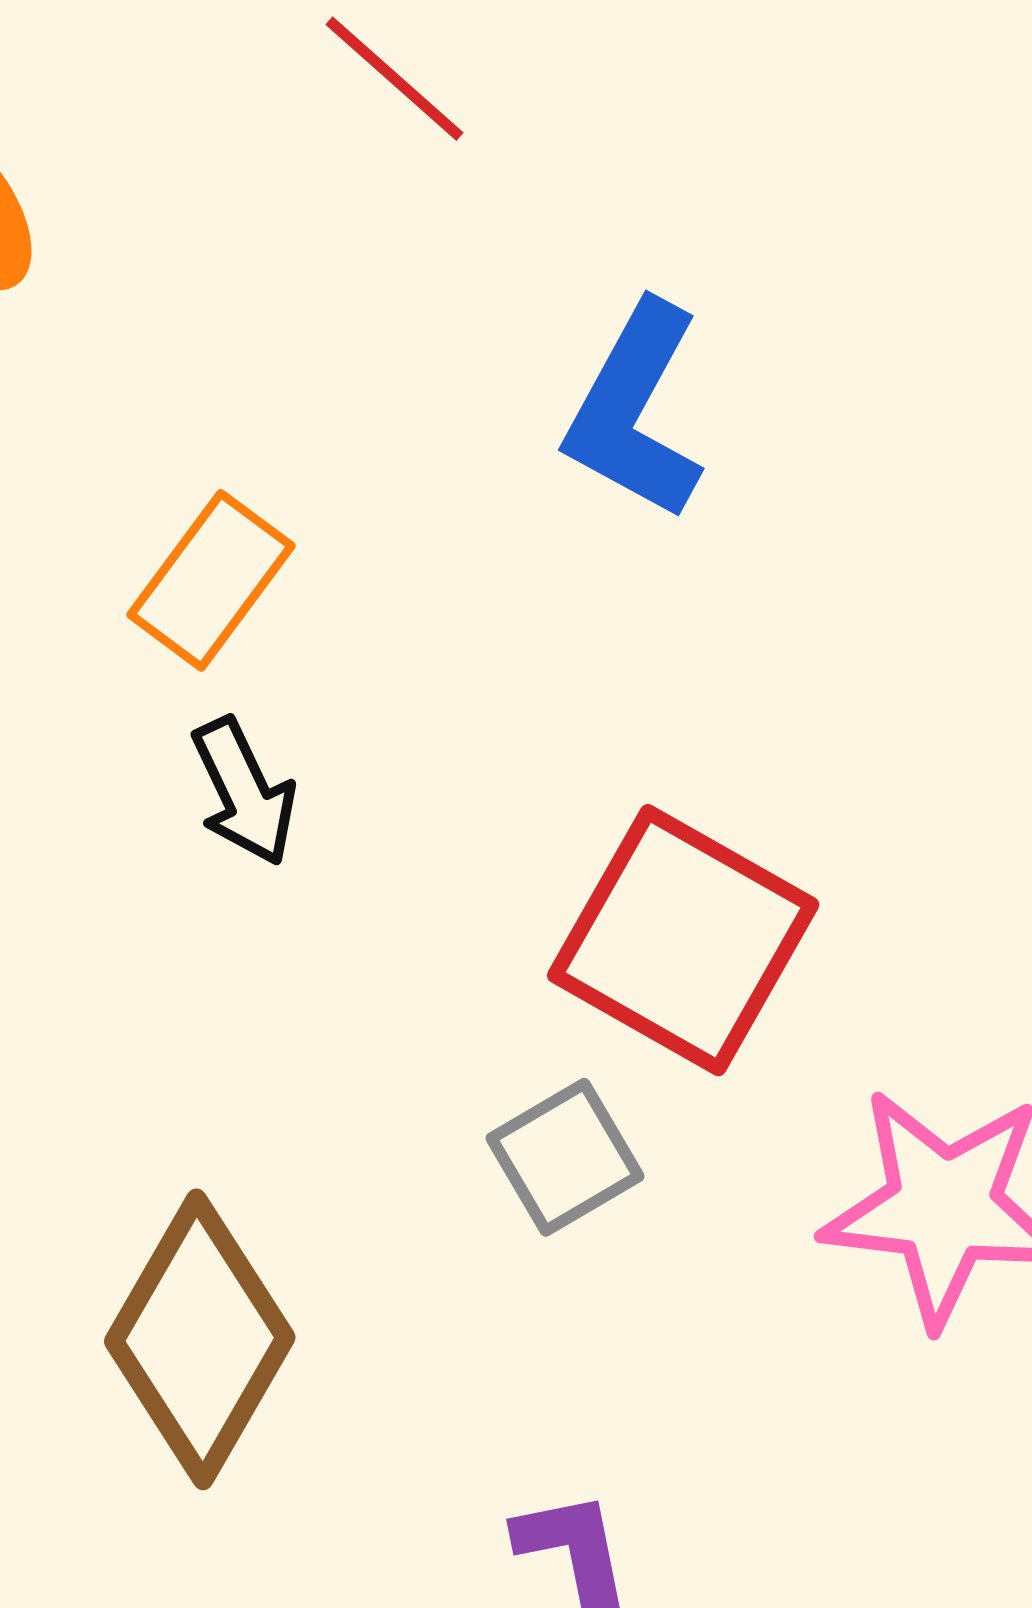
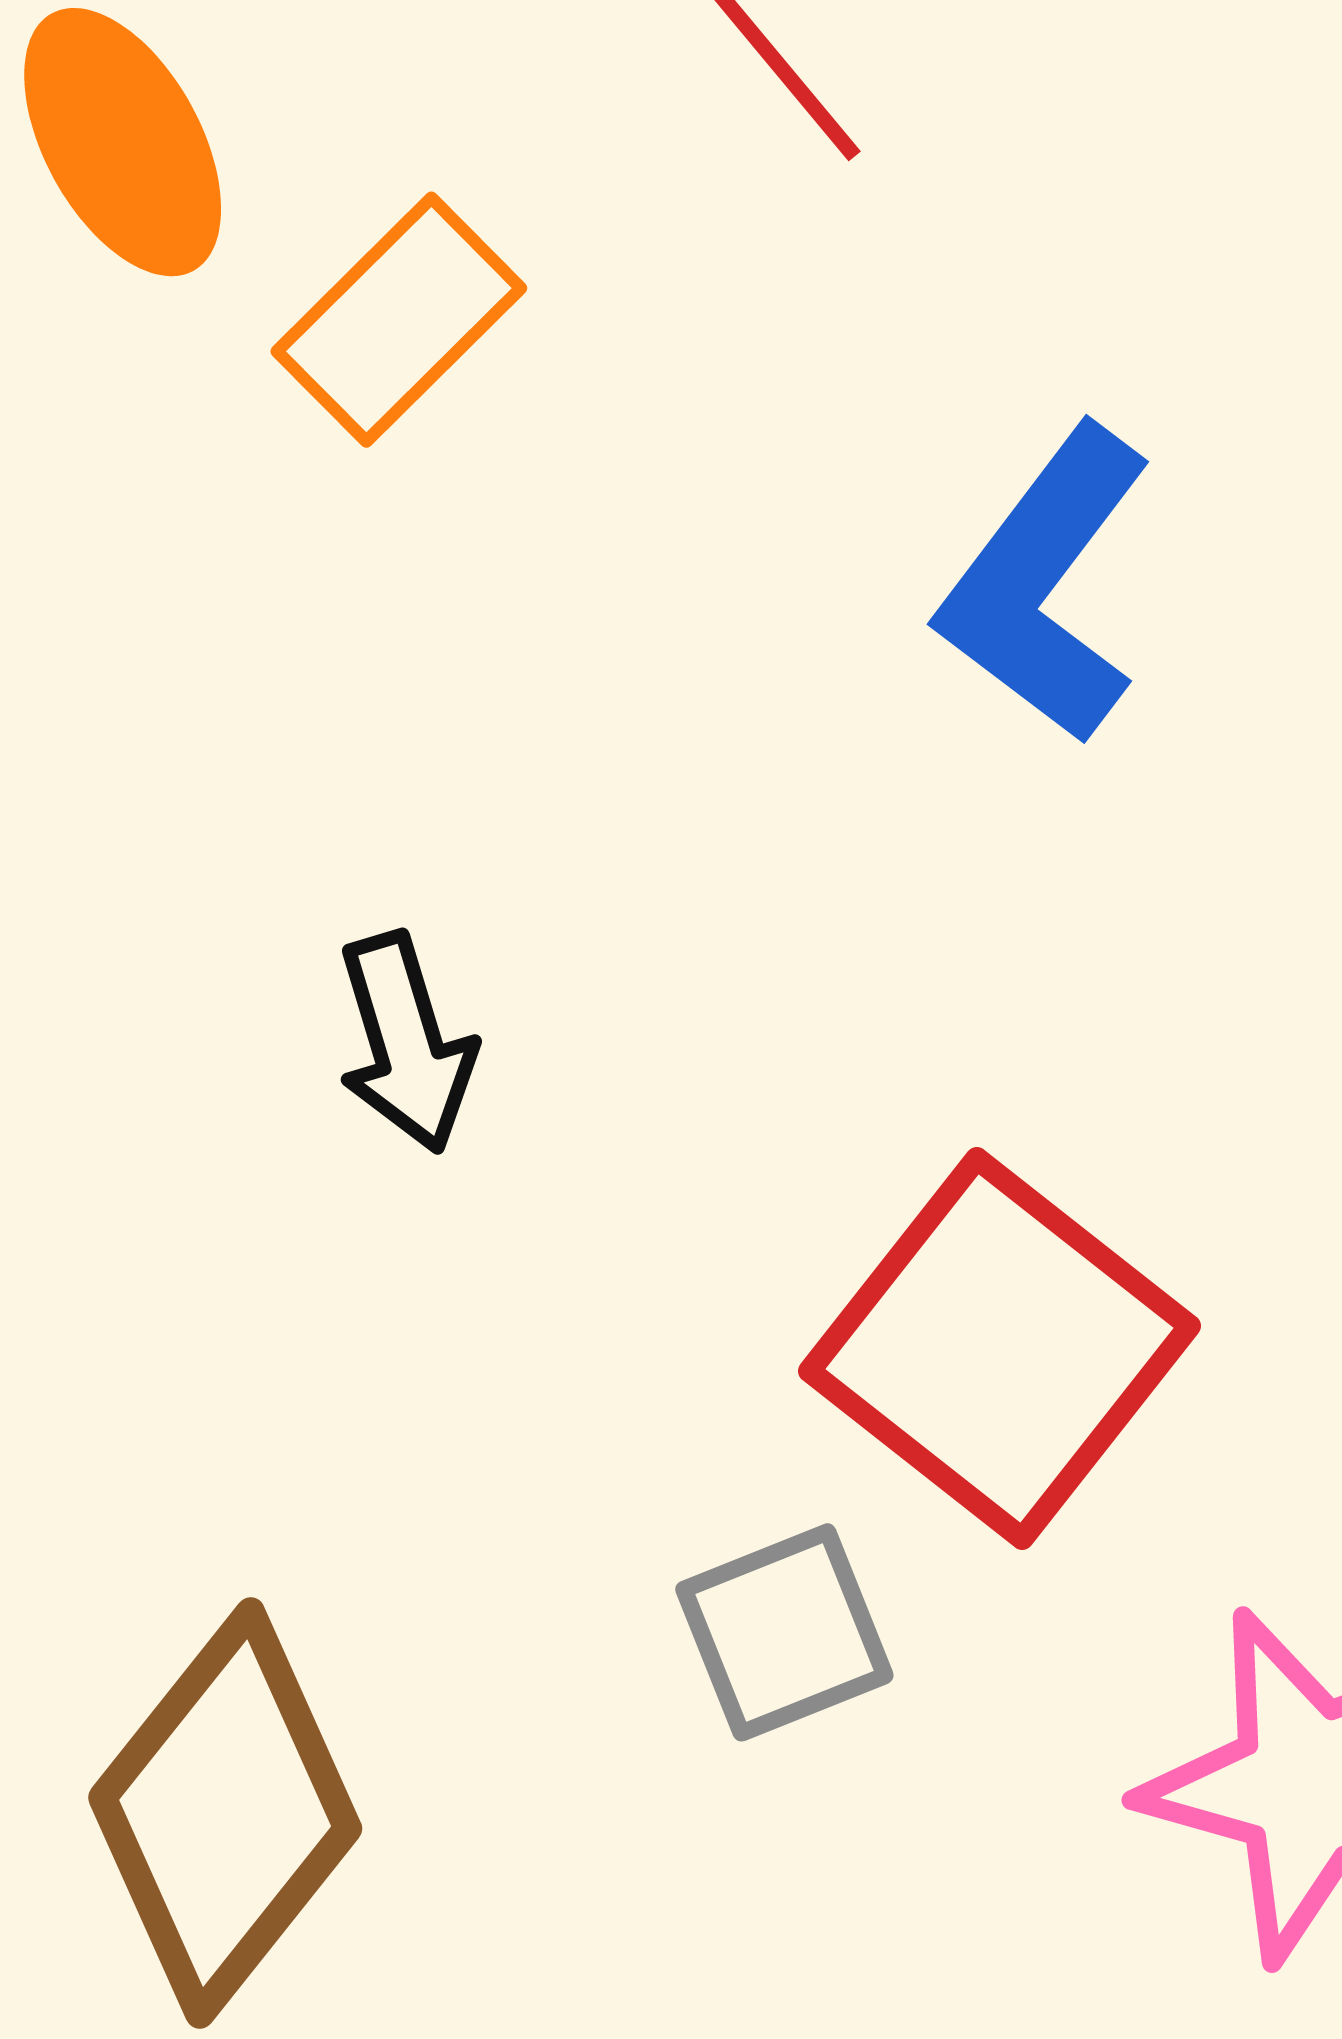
orange rectangle: (211, 580) -> (399, 320), moved

